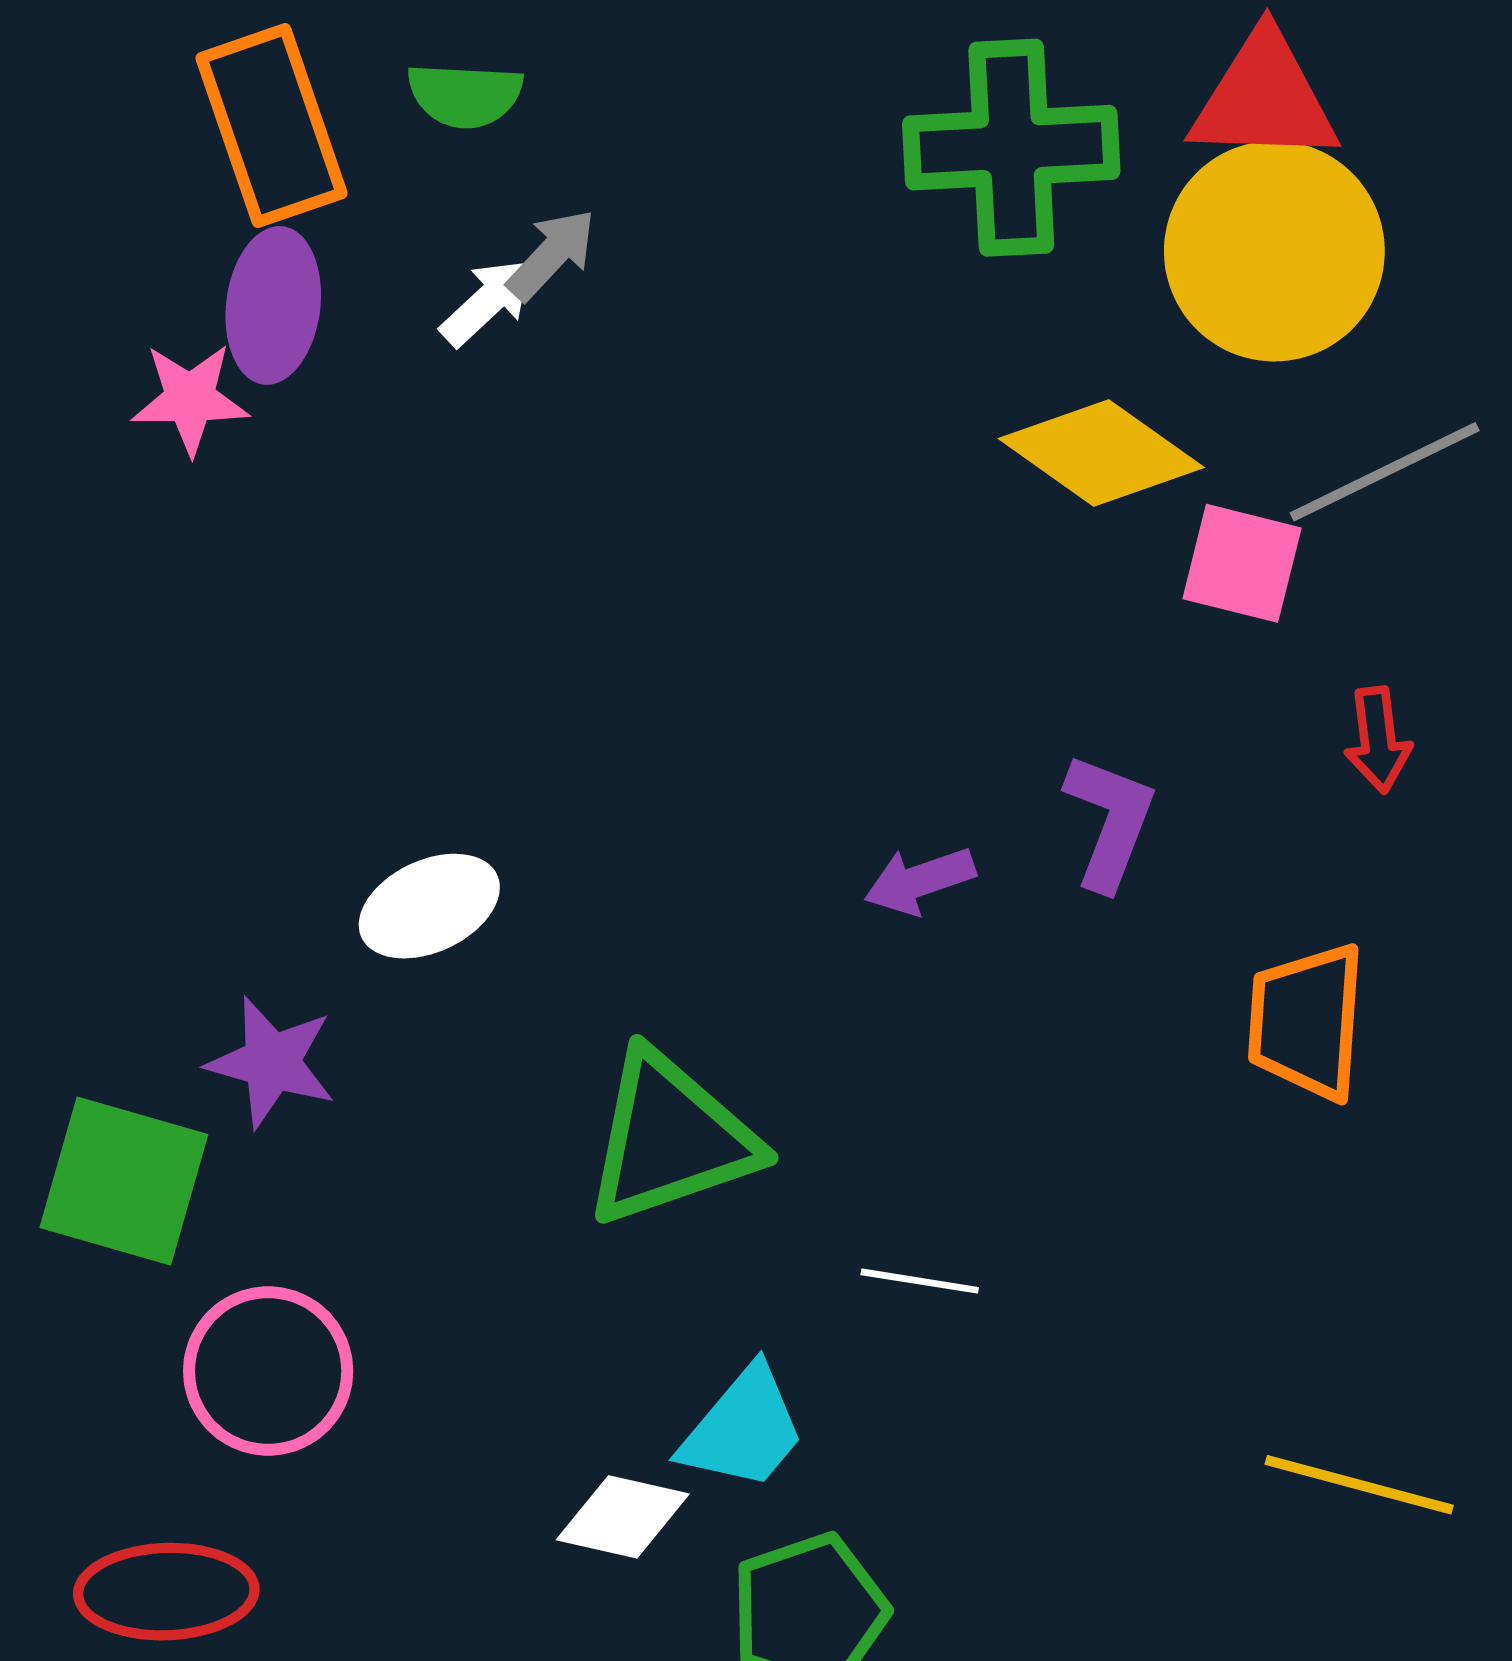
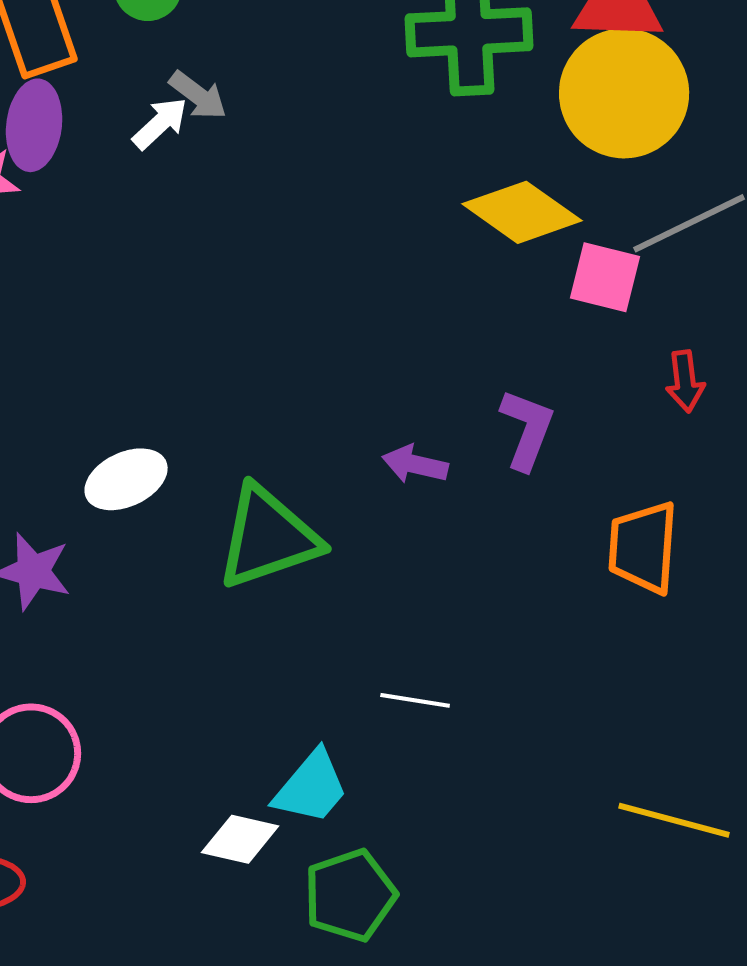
gray arrow: (551, 255) -> (198, 95), turned 84
purple arrow: (920, 881) -> (415, 464), turned 32
green triangle: (670, 1139) -> (268, 537), moved

